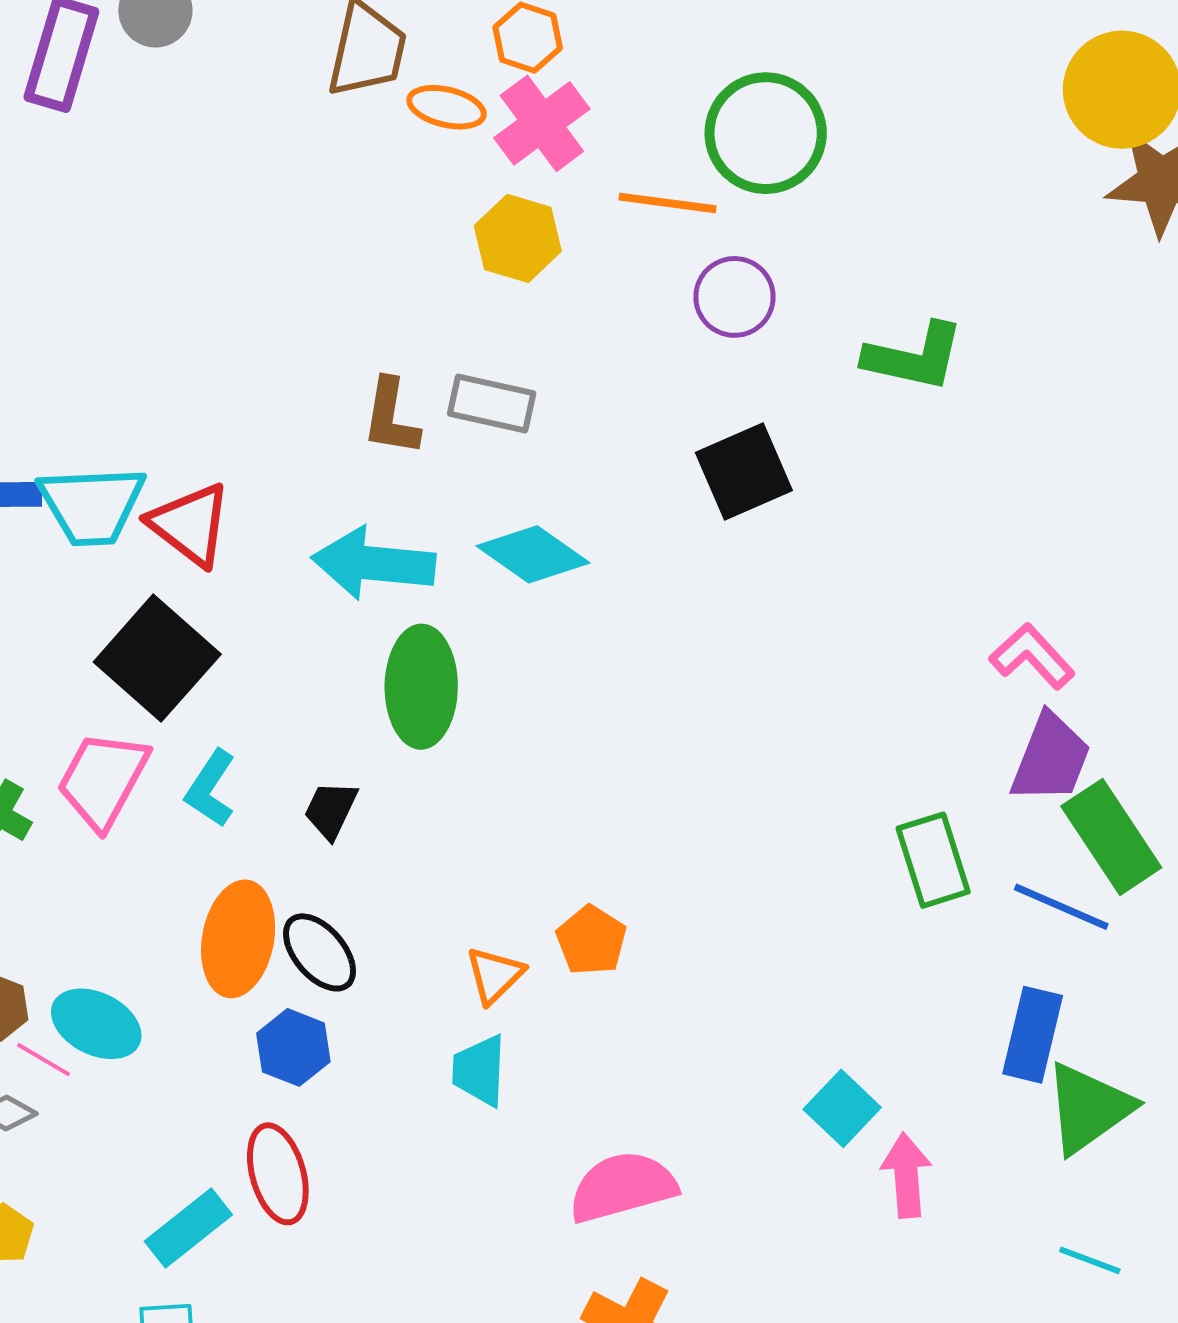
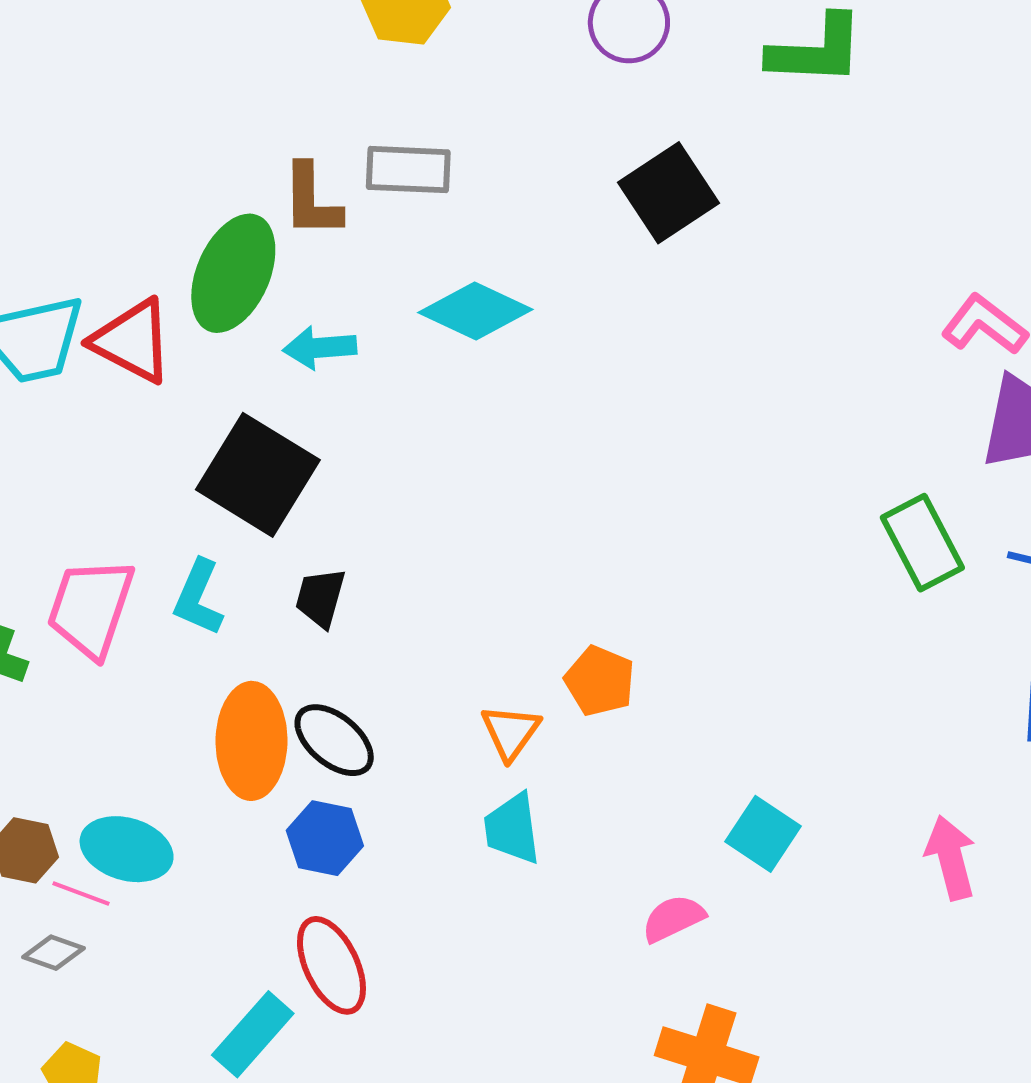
cyan arrow: (374, 563) -> (320, 348), size x0.6
black square: (157, 658) -> (258, 475), moved
green ellipse: (421, 687) -> (233, 273), moved, turned 33
cyan square: (842, 1108) -> (763, 834), moved
pink semicircle: (623, 1187) -> (673, 918), size x0.6

